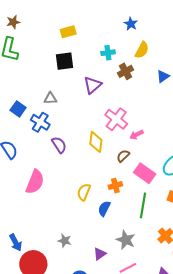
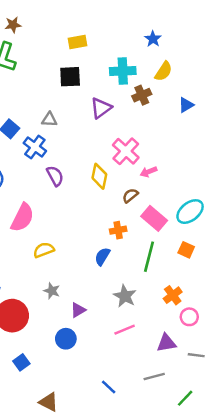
cyan cross: (108, 53) -> (123, 71), size x1.5
yellow semicircle: (84, 192) -> (44, 250), moved, turned 42
purple triangle: (100, 254) -> (78, 310), moved

